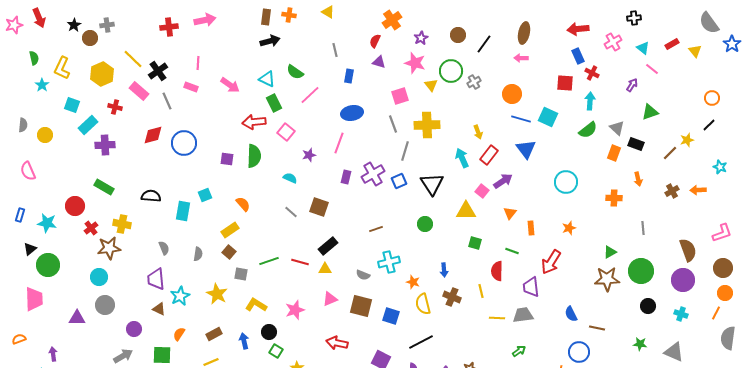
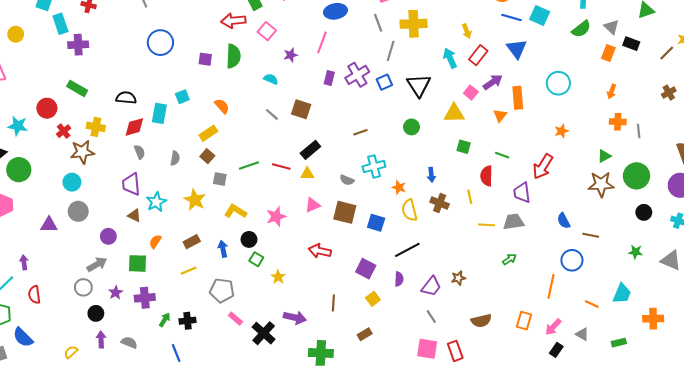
cyan rectangle: (88, 125) -> (60, 24), turned -66
red diamond: (153, 135) -> (134, 127), moved
orange arrow: (638, 179) -> (611, 92), moved, turned 32
orange cross: (614, 198) -> (618, 122), moved
orange rectangle: (531, 228) -> (518, 98), moved, size x1.5

